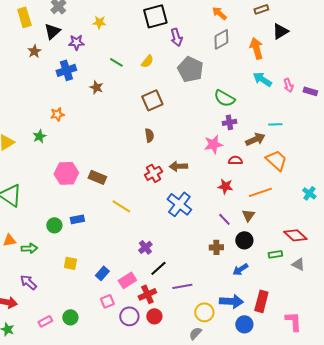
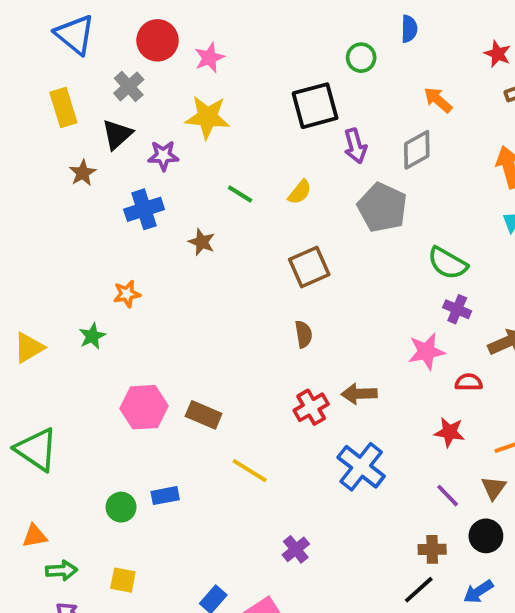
yellow star: (99, 22) -> (207, 117), size x1.6
gray diamond: (221, 39) -> (417, 150), moved
purple cross: (229, 122) -> (457, 309), turned 32
green arrow: (29, 248) -> (61, 570), moved
yellow square: (70, 263) -> (123, 580), moved
black line: (158, 268) -> (419, 590), moved

